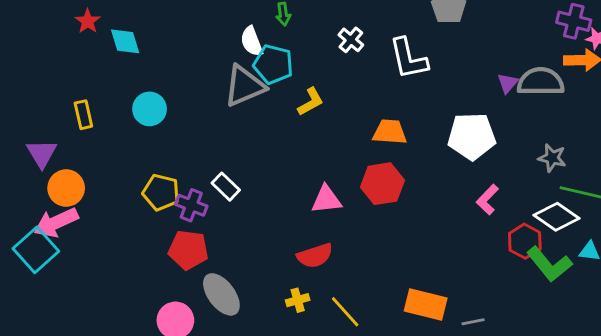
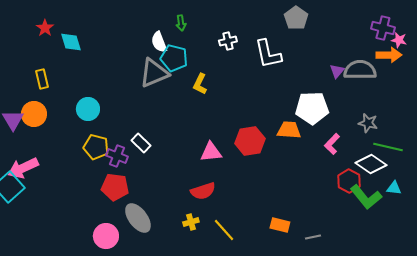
white cross: (351, 40) -> (228, 41), turned 36
yellow L-shape: (311, 102) -> (200, 84), turned 145
cyan circle: (150, 109) -> (88, 109), moved
yellow rectangle: (83, 115) -> (42, 79), moved
orange trapezoid: (390, 132) -> (289, 130), moved
orange circle: (66, 188) -> (34, 114), moved
pink L-shape: (487, 200) -> (332, 144), moved
orange rectangle: (426, 304) -> (280, 225), size x0.7

